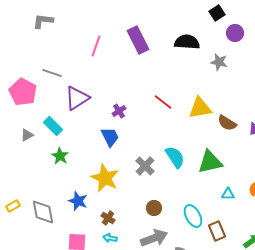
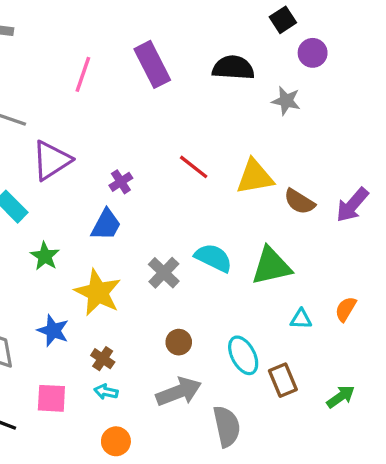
blue trapezoid: (110, 137) -> (106, 225), turned 55
green star: (60, 156) -> (45, 256), moved
cyan semicircle: (175, 157) -> (213, 258), turned -30

